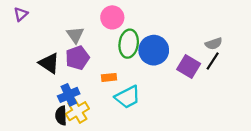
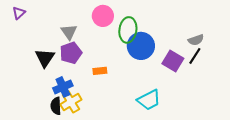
green ellipse: (129, 44) -> (128, 30), moved
black triangle: (49, 63) -> (45, 58), turned 30
cyan trapezoid: (128, 97) -> (149, 100), moved

